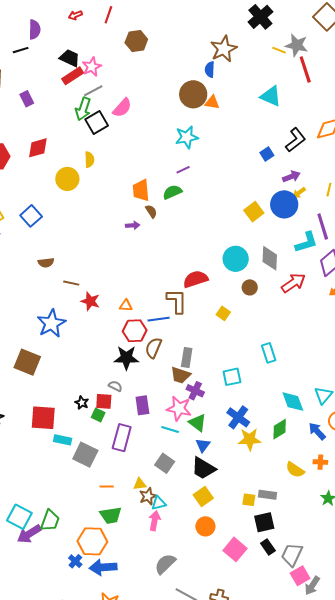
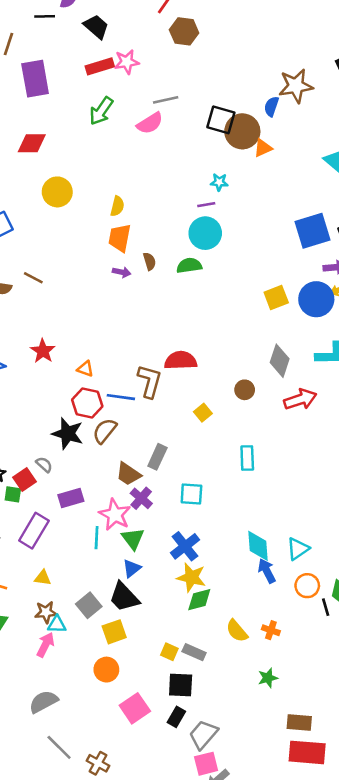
brown hexagon: (136, 41) -> (184, 31), moved
black trapezoid: (70, 58) -> (96, 27), moved
gray line: (93, 91) -> (166, 100), moved
purple rectangle: (27, 99) -> (35, 79), size x1.8
orange triangle: (212, 102) -> (263, 148), turned -49
black square: (97, 123) -> (221, 120), moved, turned 30
cyan star: (187, 137) -> (219, 182), size x0.6
blue square: (267, 154) -> (312, 231), size x2.0
yellow semicircle: (89, 160) -> (117, 206), moved
purple line: (183, 170) -> (206, 205), moved
orange trapezoid: (141, 190) -> (120, 238), moved
green semicircle: (172, 192) -> (189, 266), moved
cyan circle: (236, 259) -> (205, 233), moved
brown line: (71, 283) -> (33, 278), moved
cyan rectangle: (269, 353) -> (247, 458), moved
gray rectangle: (187, 357) -> (157, 457), moved
red square: (104, 401) -> (25, 479), turned 36
purple rectangle: (142, 405) -> (71, 498), turned 66
green square: (98, 415) -> (13, 494), turned -32
green diamond: (280, 429) -> (199, 600), moved
cyan line: (170, 430) -> (97, 538), turned 60
blue arrow: (317, 431) -> (267, 571), moved
gray square: (165, 463) -> (89, 605), moved
yellow triangle: (140, 484) -> (43, 578), moved
black rectangle: (268, 547) -> (176, 717), turned 49

